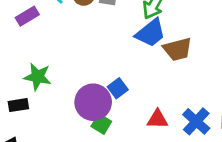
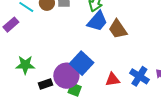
brown trapezoid: (177, 49) -> (118, 29), turned 80
blue square: (118, 88) -> (82, 63), size x1.6
black rectangle: (18, 105) -> (45, 84), moved

